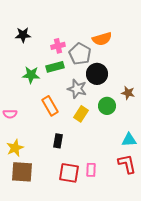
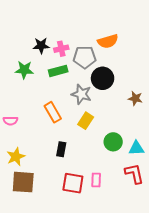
black star: (23, 35) -> (41, 46), moved
gray pentagon: (80, 54) -> (85, 57), turned -30
green star: (31, 75) -> (24, 70), moved
green circle: (107, 106) -> (113, 142), moved

